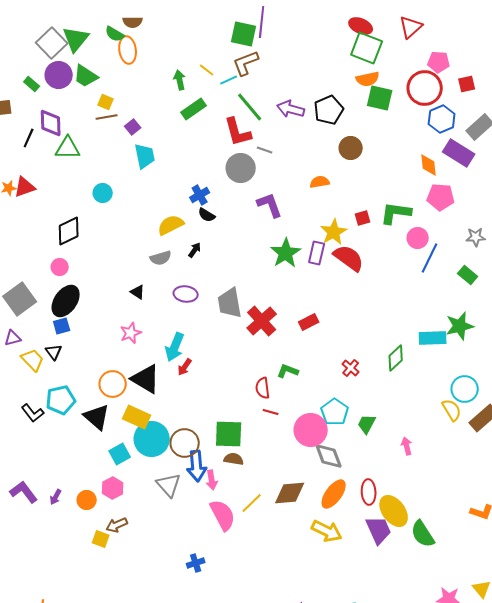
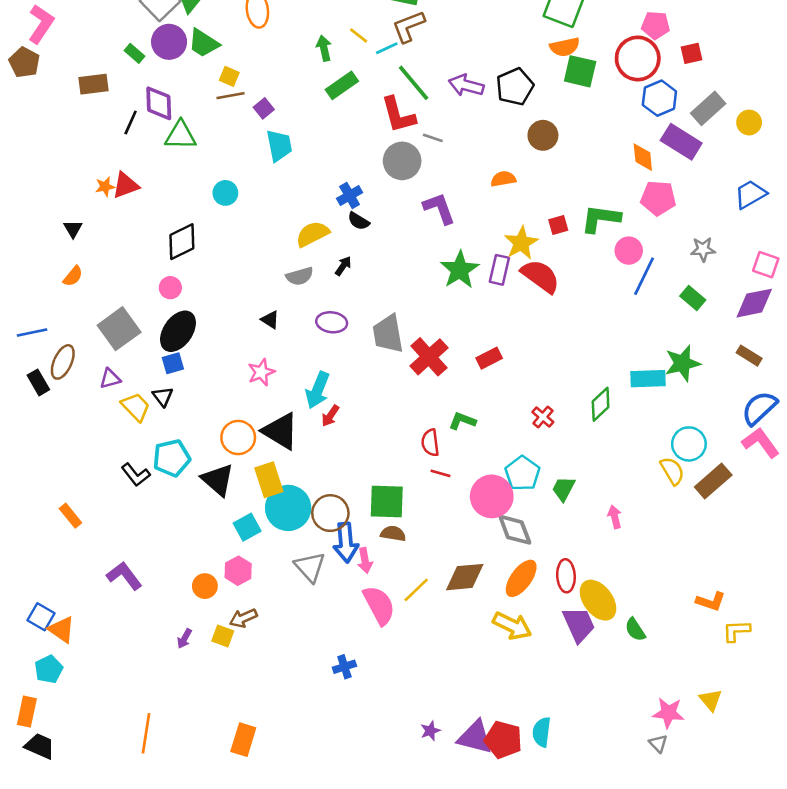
yellow rectangle: (137, 417) -> (269, 480), turned 48
purple arrow: (56, 497) -> (184, 639), moved
green semicircle: (423, 534) -> (635, 630), size x0.7

